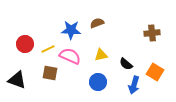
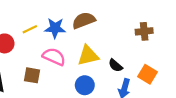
brown semicircle: (97, 23) -> (84, 20), size x1.5
yellow line: (48, 49) -> (30, 29), moved
yellow triangle: (101, 55) -> (88, 56), size x1.5

